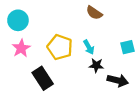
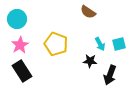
cyan arrow: (89, 47) -> (100, 44), moved
black rectangle: (43, 78) -> (22, 71), moved
black arrow: (118, 80) -> (110, 75), turned 96

